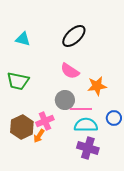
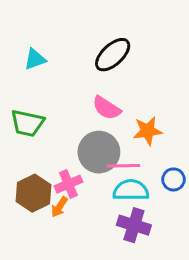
cyan triangle: (23, 39) -> (35, 59), turned -35
gray circle: (65, 100) -> (99, 152), size x1.4

